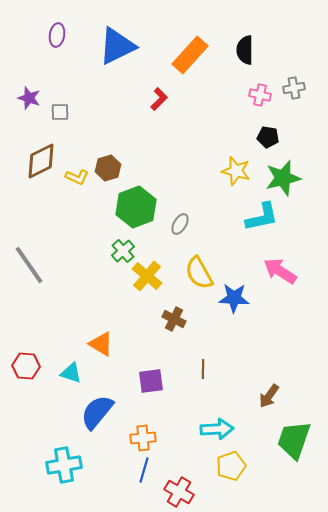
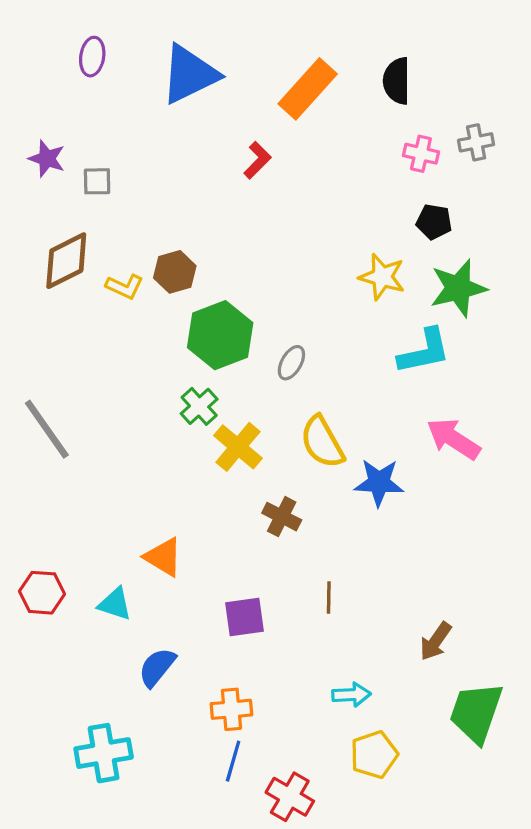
blue semicircle: (97, 412) -> (157, 667), size x0.7
cyan arrow: (217, 429) -> (351, 695), size x0.7

